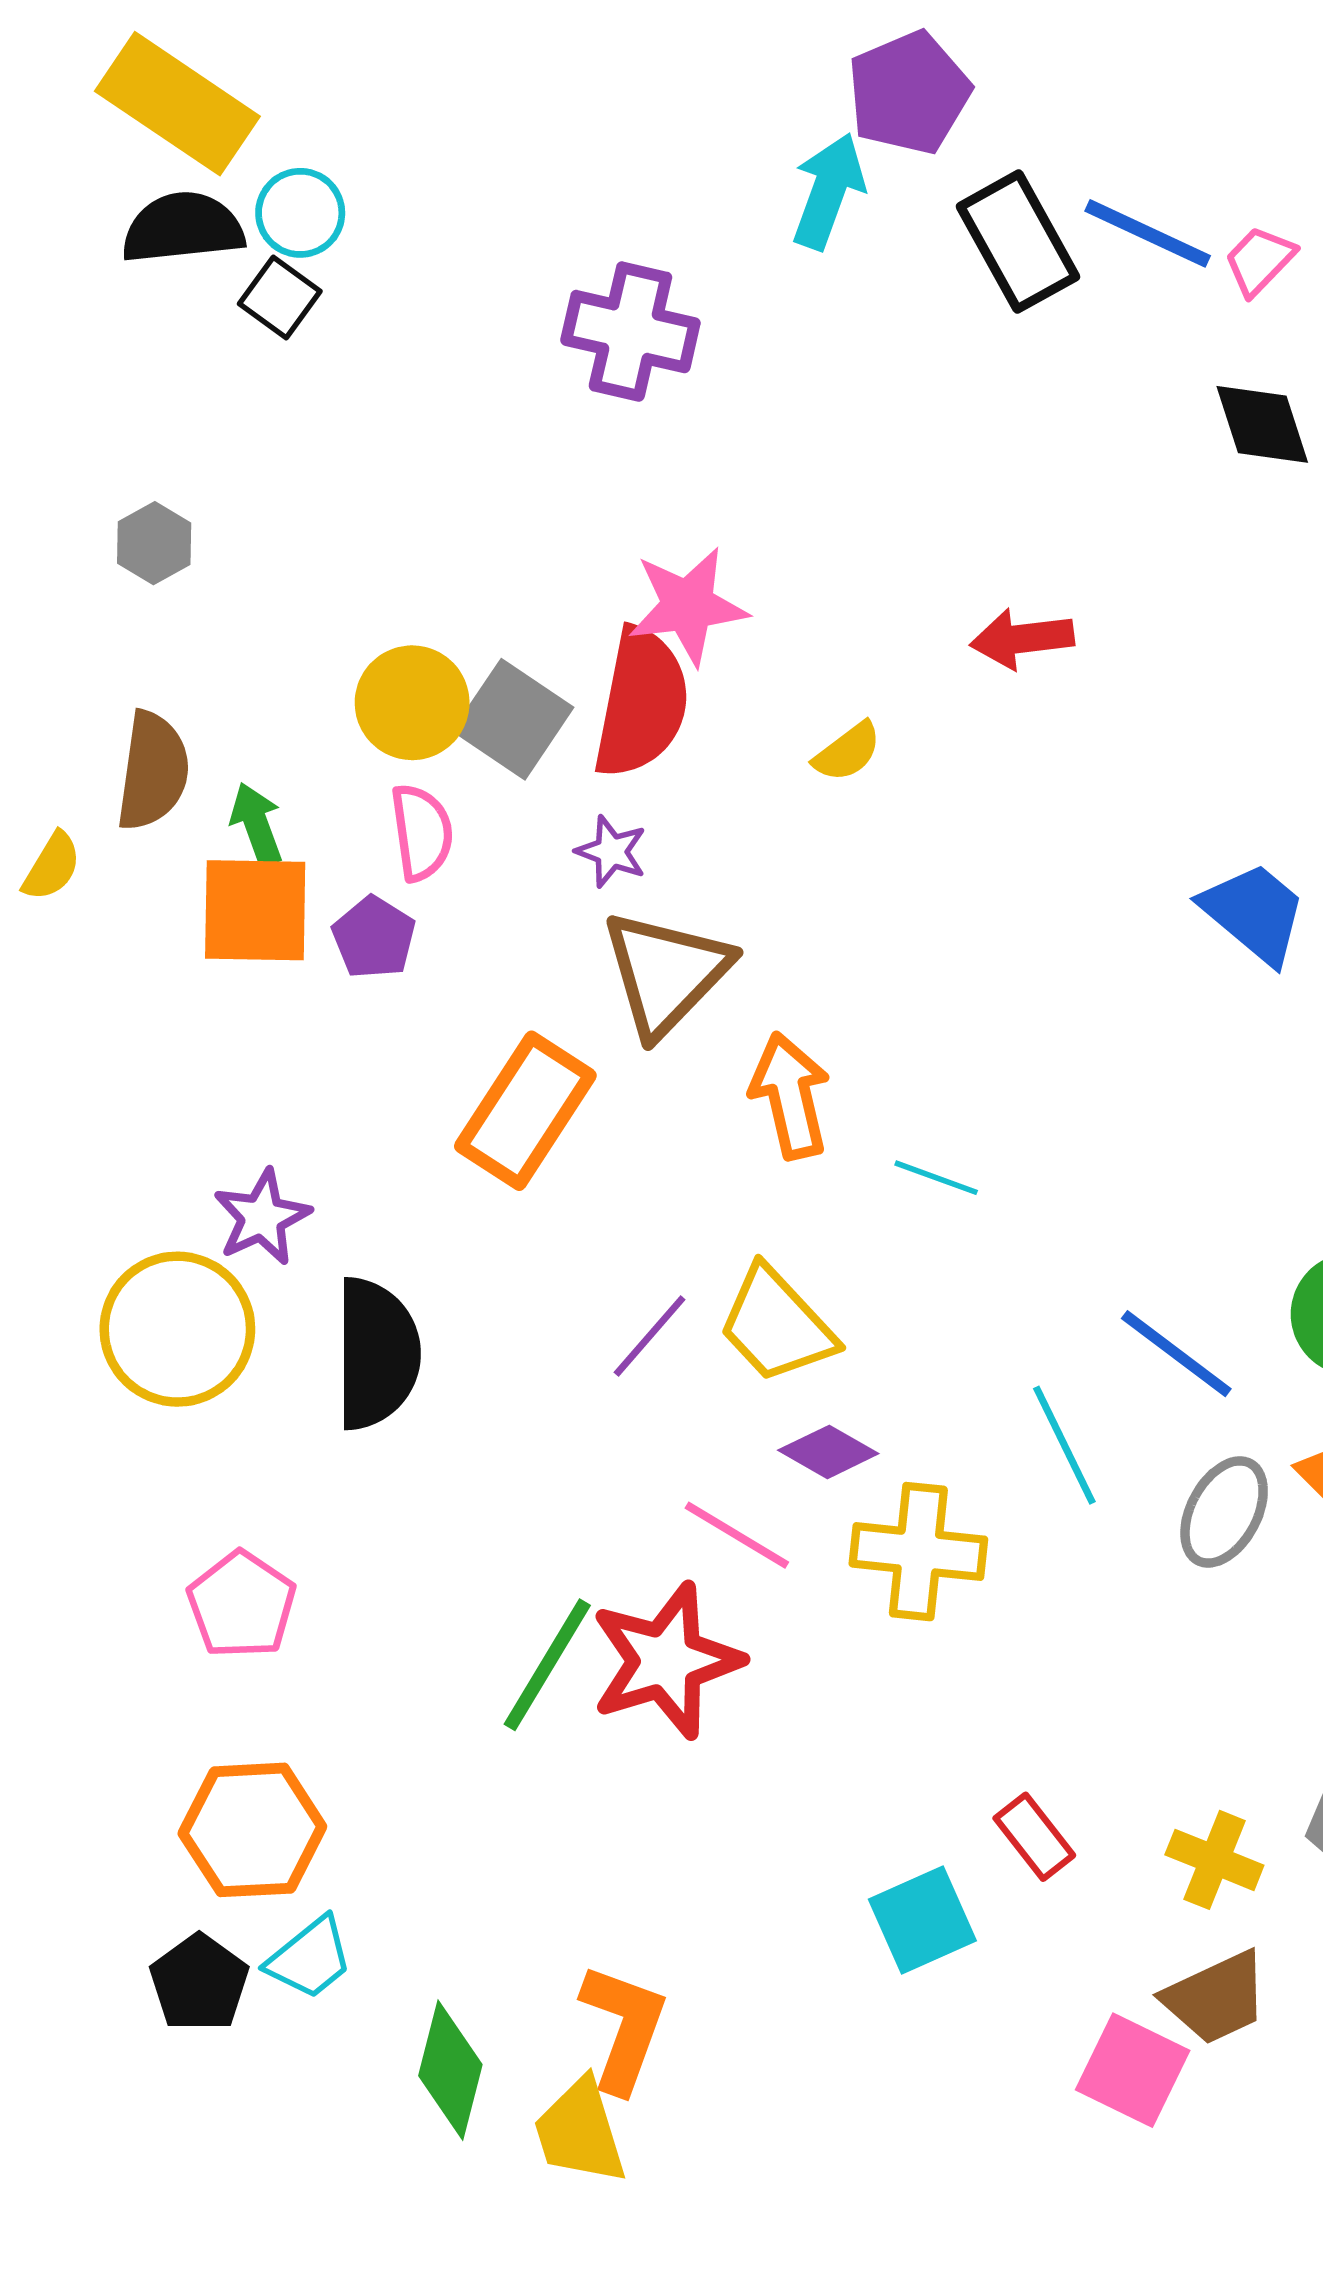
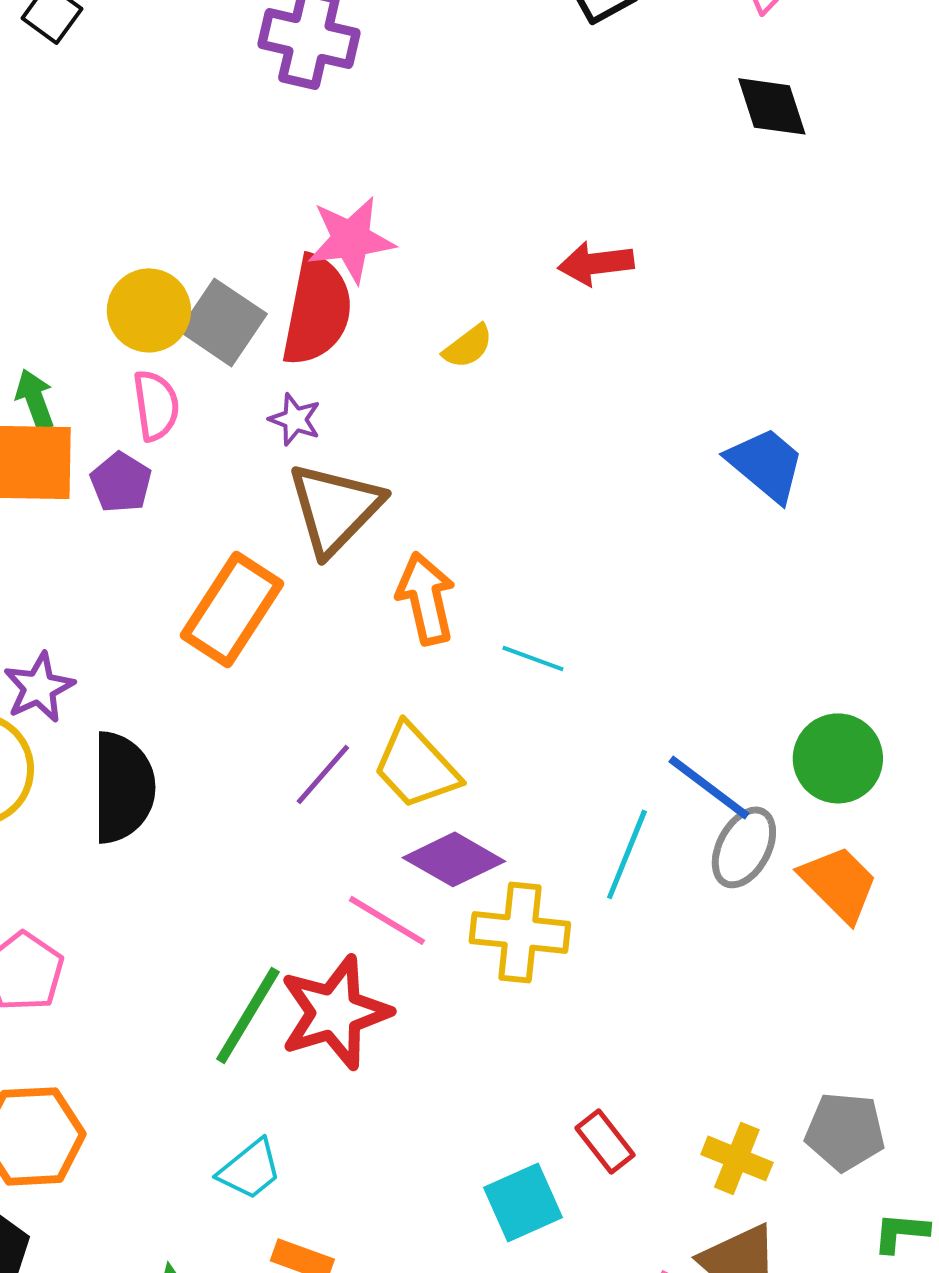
cyan line: (1064, 1445) -> (627, 854), turned 48
purple diamond: (828, 1452) -> (454, 859), size x1.4
gray ellipse: (1224, 1512) -> (744, 847), moved
cyan trapezoid: (310, 1958) -> (250, 1169), moved

